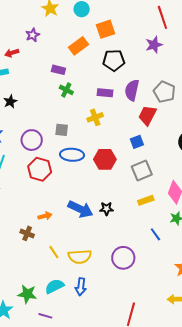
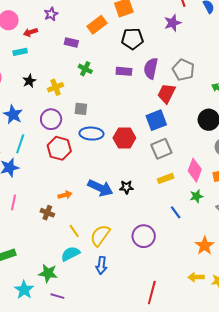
purple rectangle: (58, 70) -> (71, 43), moved
yellow cross: (95, 117) -> (56, 87), moved
blue square: (137, 142) -> (156, 120), size x1.5
yellow semicircle: (80, 257) -> (100, 235), turned 130
cyan semicircle: (54, 286) -> (70, 254), moved
purple line: (45, 316) -> (57, 296), moved

